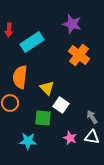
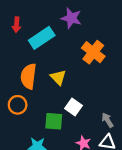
purple star: (72, 24) -> (71, 18), moved
yellow triangle: (47, 88) -> (58, 77), moved

